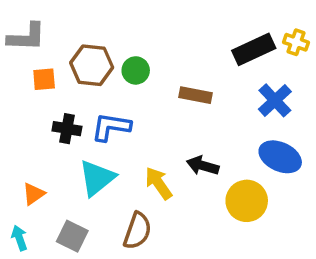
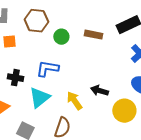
brown hexagon: (92, 65) -> (36, 21), moved
brown rectangle: (196, 95) -> (93, 35), moved
black cross: (67, 129) -> (15, 78), moved

